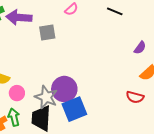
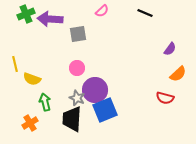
pink circle: (17, 93) -> (77, 68), moved
gray star: (46, 97) -> (77, 98), size x0.7
green arrow: (14, 117) -> (45, 102), moved

